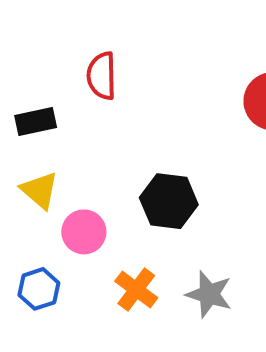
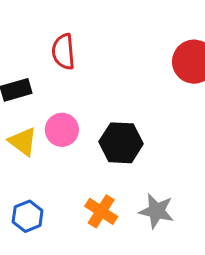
pink circle: (84, 232) -> (62, 130), moved

